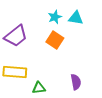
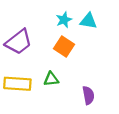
green triangle: (39, 88) -> (51, 79), moved

